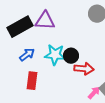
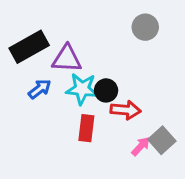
purple triangle: (45, 21) -> (67, 59), moved
red rectangle: (32, 81) -> (86, 128), moved

